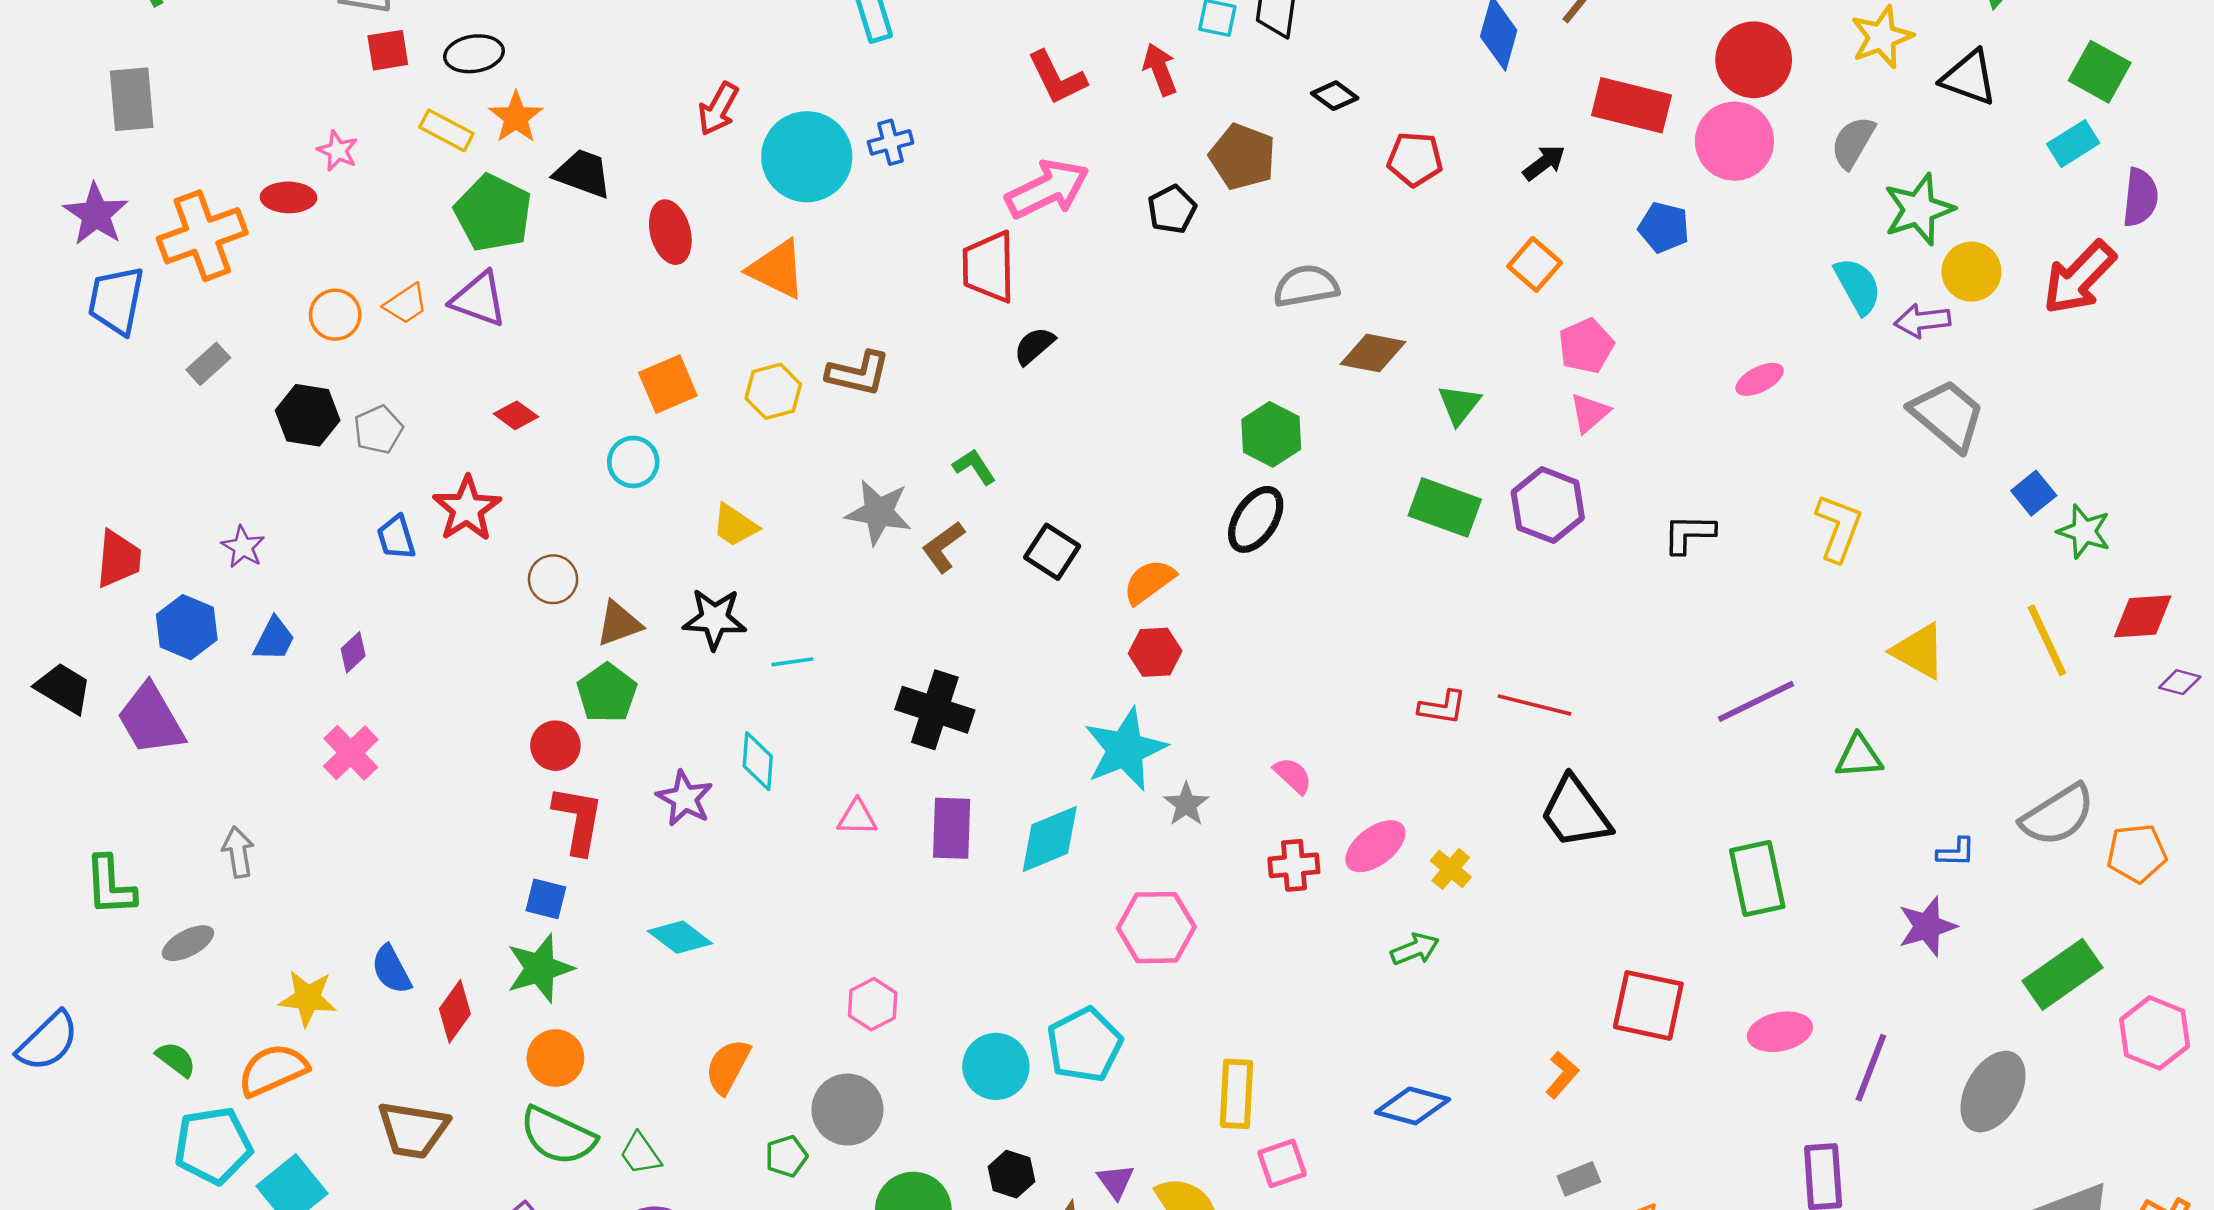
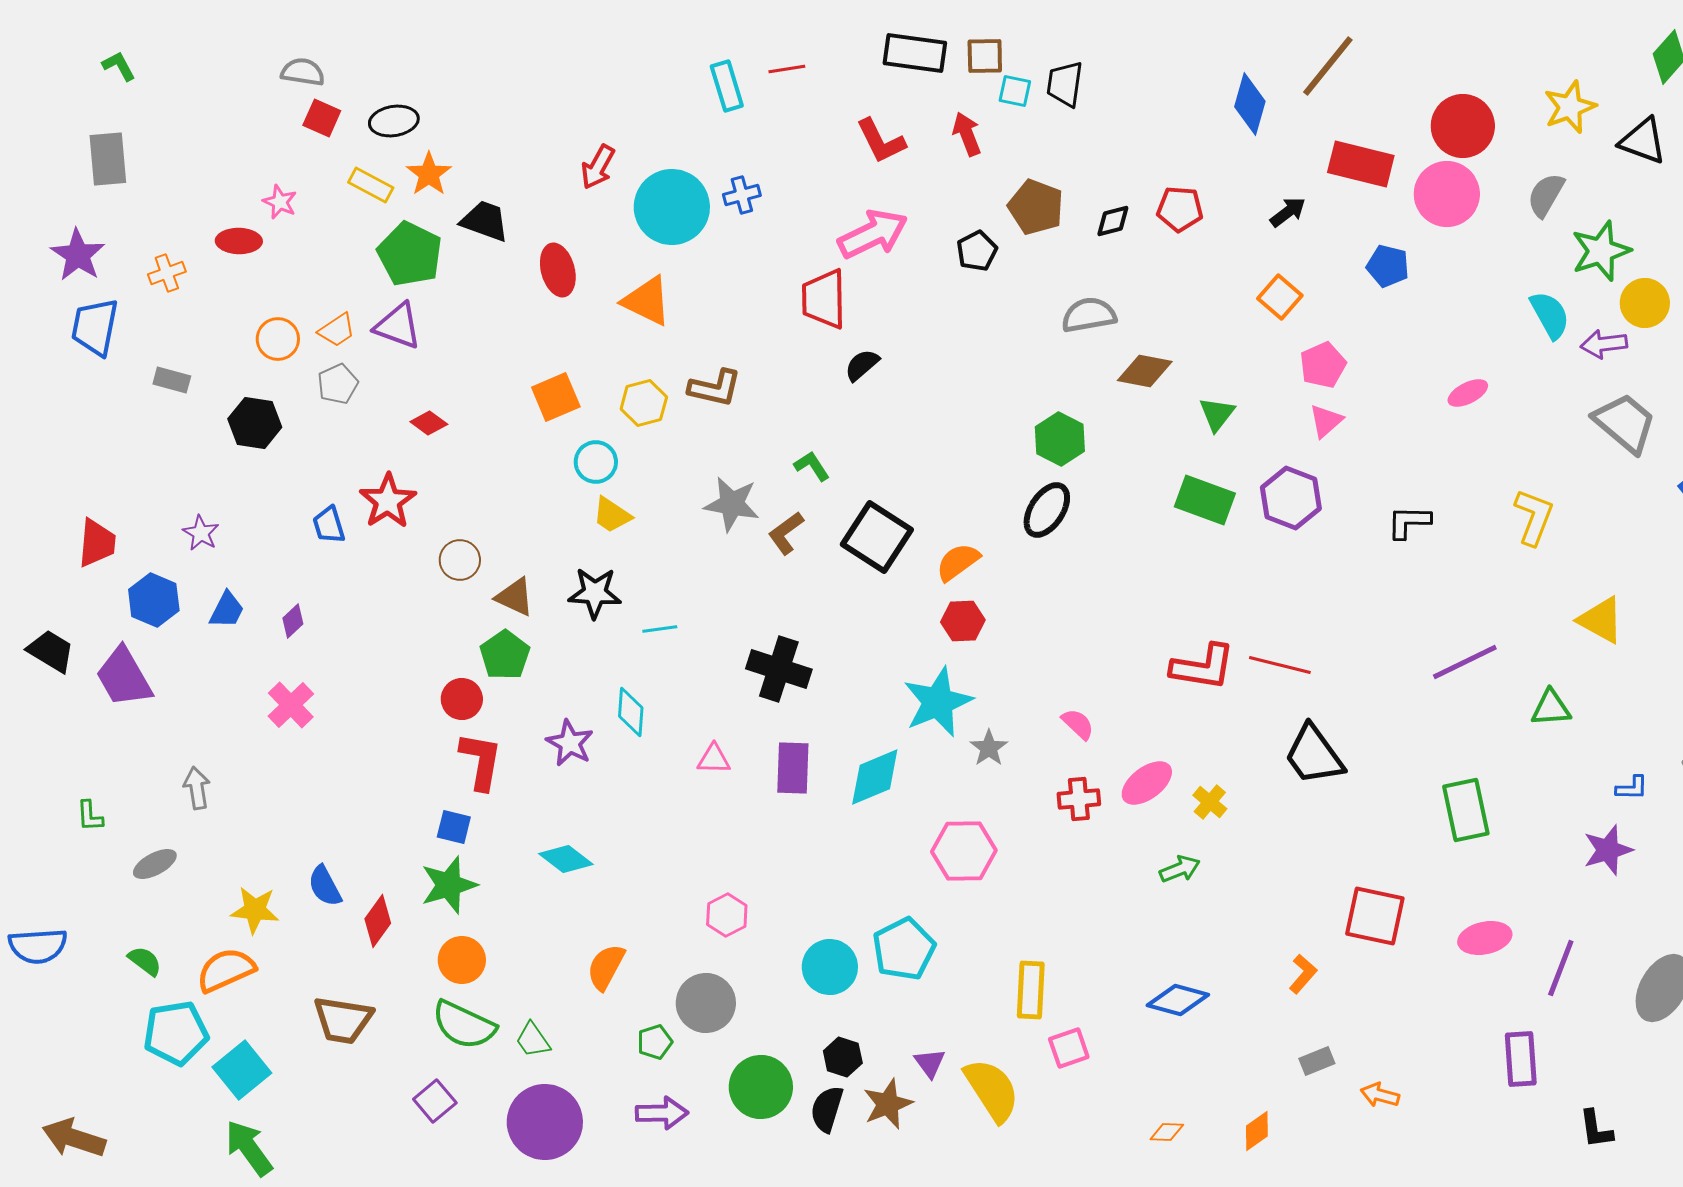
red square: (388, 50) -> (322, 118), turned 33
black diamond: (1335, 96) -> (1113, 221), moved, turned -51
orange cross: (202, 236) -> (167, 273), size x0.5
gray rectangle: (208, 364) -> (172, 380), turned 57
gray pentagon: (378, 430) -> (338, 384), moved
cyan circle: (633, 462) -> (596, 462), moved
black square: (1052, 552) -> (877, 537), size x1.5
brown triangle: (619, 624) -> (515, 597), turned 45
red L-shape: (1442, 707) -> (1203, 667), size x1.6
green L-shape: (110, 886) -> (90, 816), size x0.6
blue semicircle: (48, 1041) -> (38, 946), turned 40

